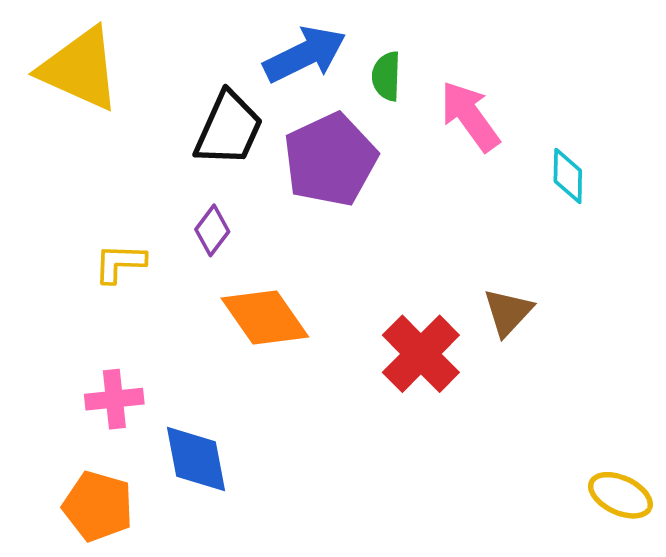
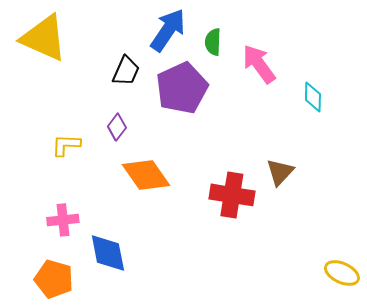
blue arrow: (305, 54) -> (168, 30), turned -30
black trapezoid: (229, 129) -> (126, 71), size x0.7
red cross: (421, 354) -> (232, 195), turned -36

